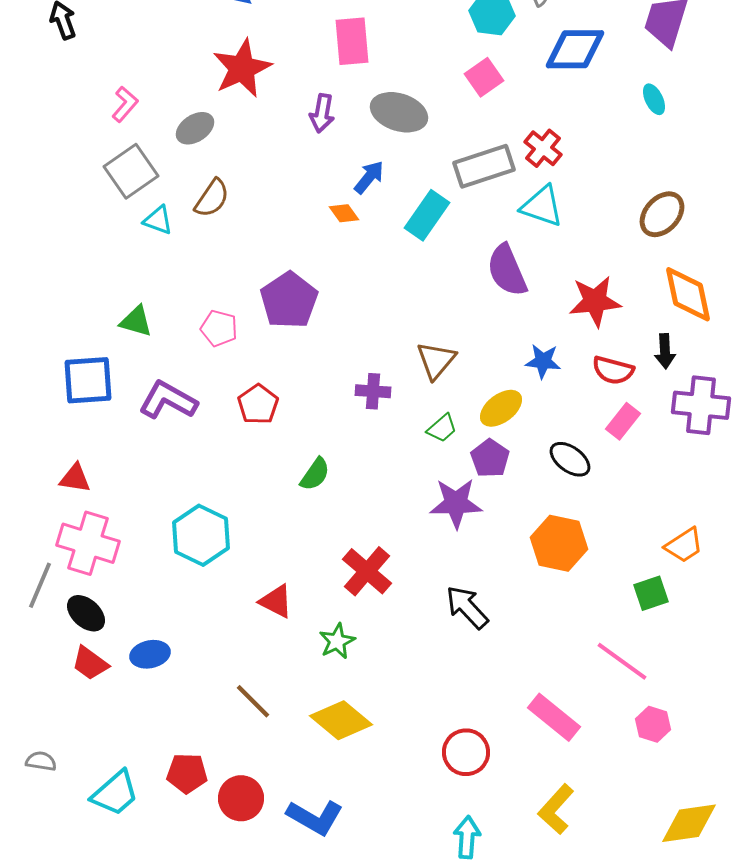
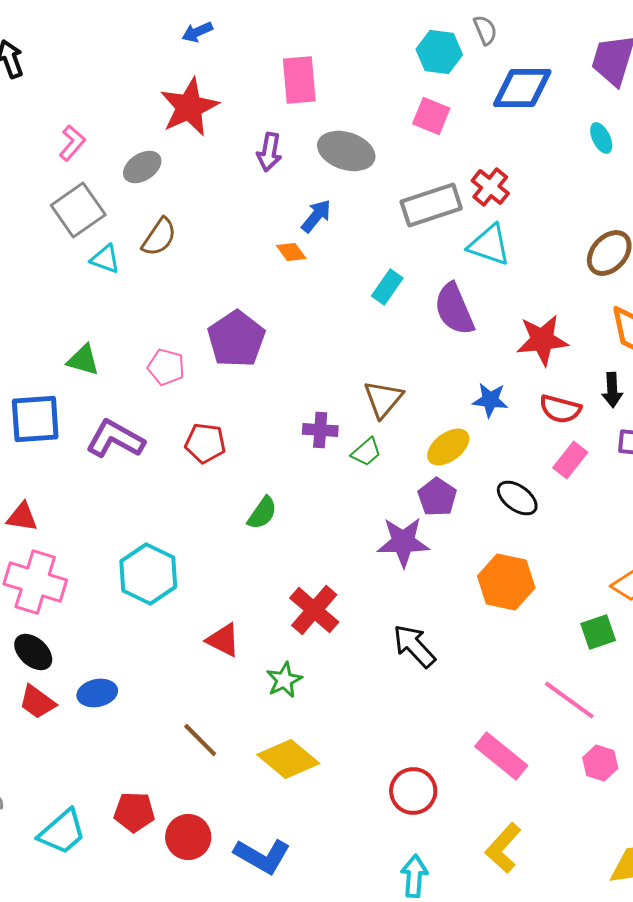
pink square: (484, 77) -> (431, 116), turned -33
cyan rectangle: (427, 215) -> (387, 287), moved, size x0.7
red pentagon: (258, 404) -> (205, 443), turned -30
green trapezoid: (442, 428) -> (366, 452), moved

